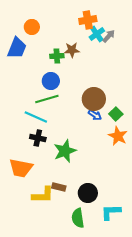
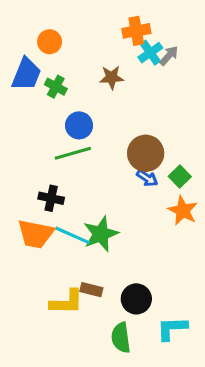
green cross: (57, 56) -> (56, 87), moved, turned 32
cyan line: (36, 117) -> (73, 235), moved
black cross: (38, 138) -> (51, 198), moved
orange trapezoid: (21, 168) -> (36, 234), moved

